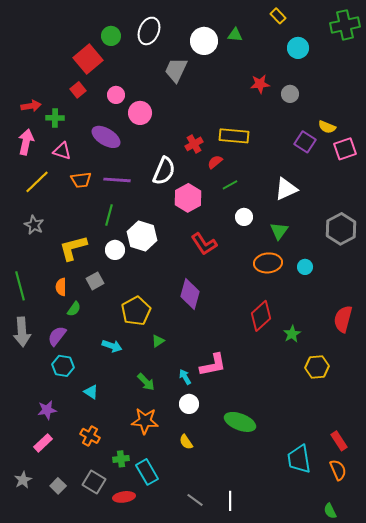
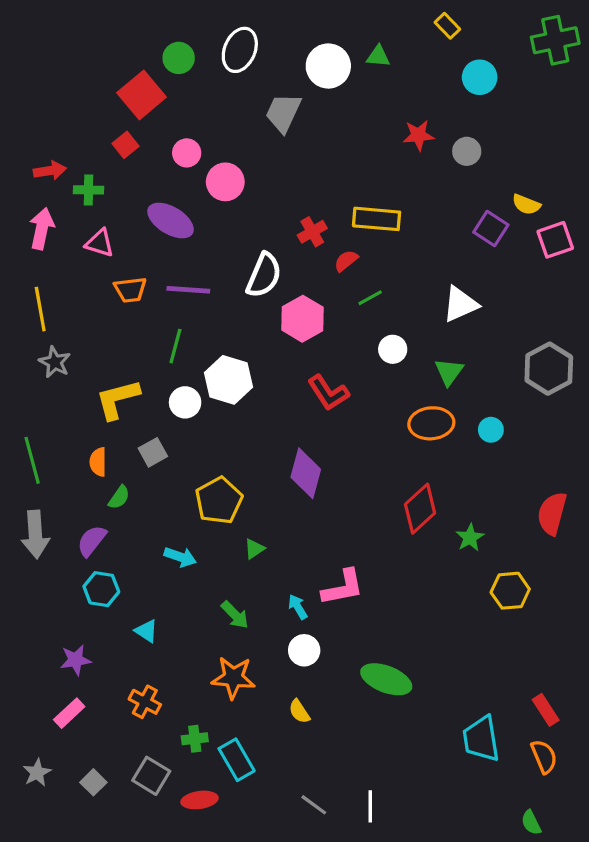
yellow line: (37, 182) -> (40, 309), moved, turned -56

